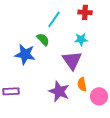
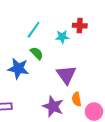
cyan line: (54, 19) -> (34, 30), moved
cyan star: (81, 39) -> (62, 37), moved

